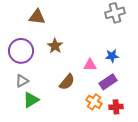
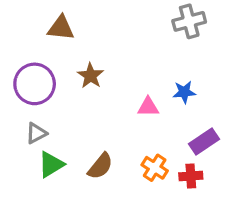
brown semicircle: (67, 82) -> (100, 166), moved
purple rectangle: (108, 82) -> (204, 141), moved

